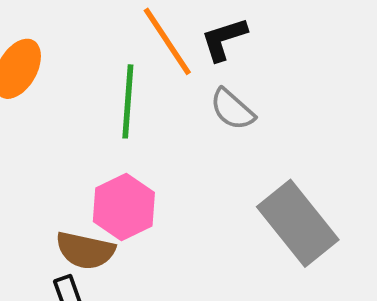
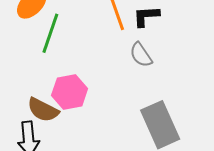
green line: (128, 101) -> (50, 33), moved

